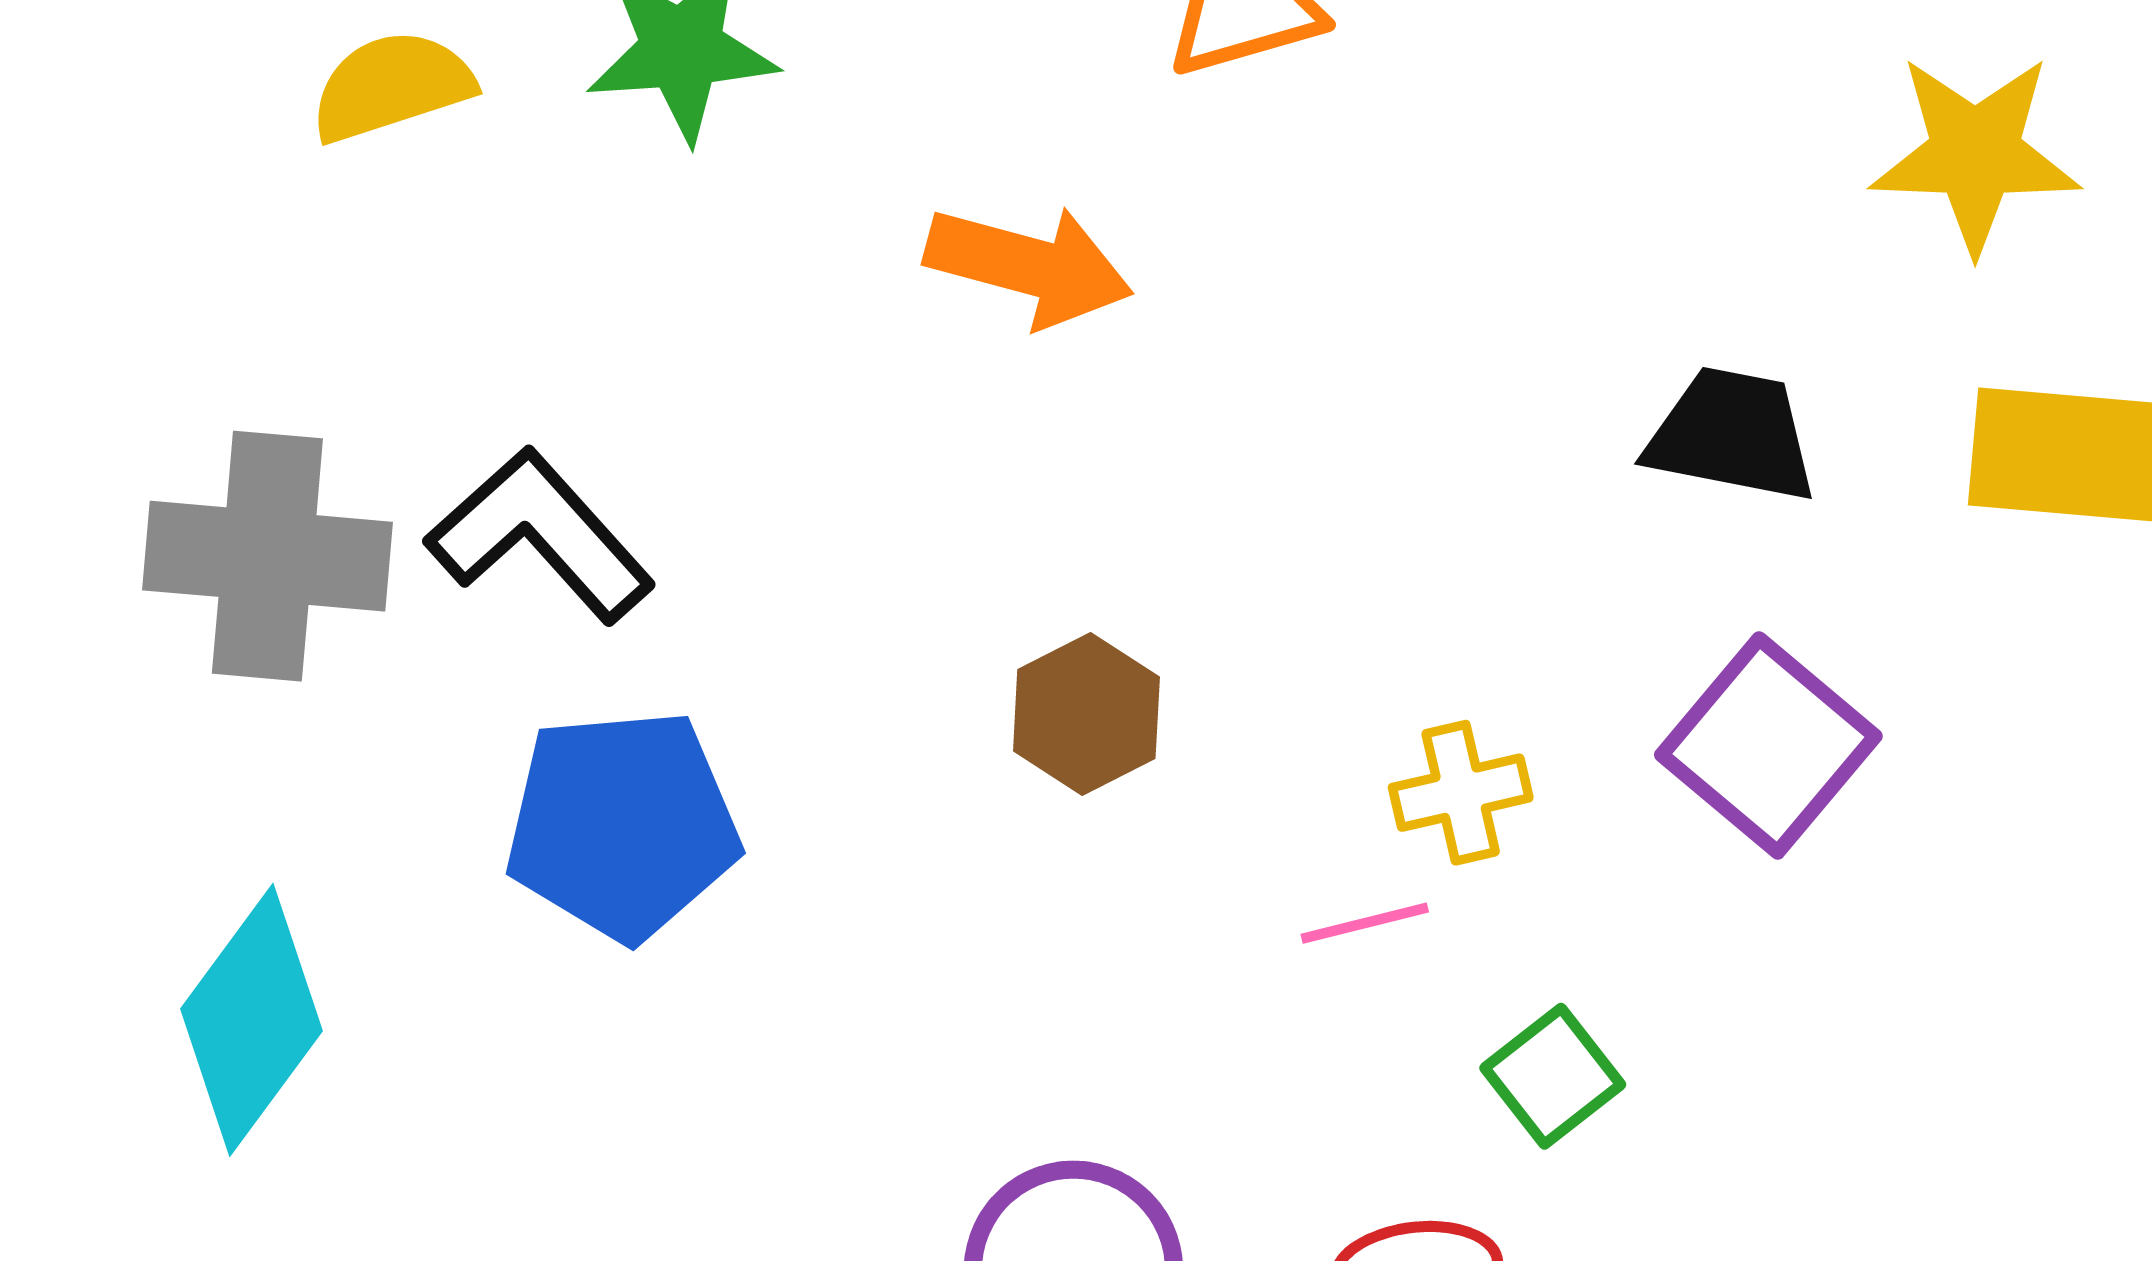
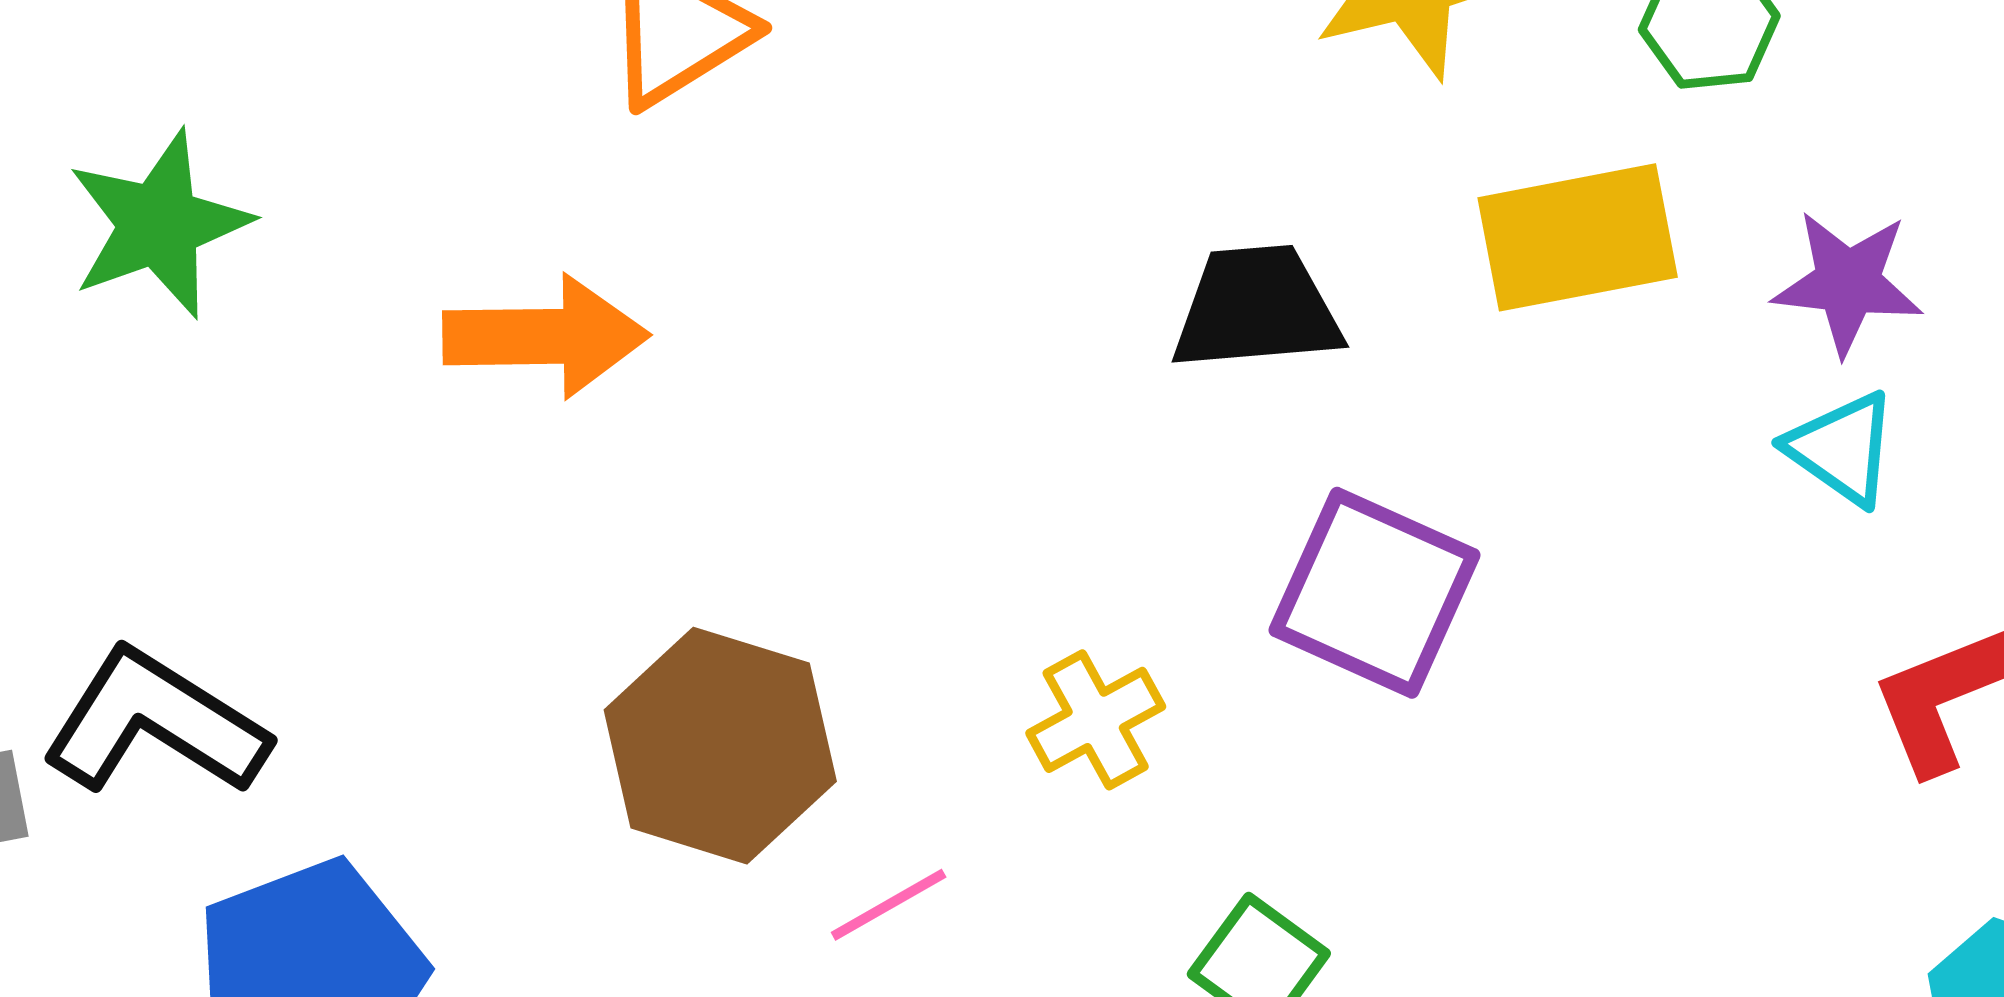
brown hexagon: (1086, 714) -> (720, 746), size x1.5
pink line: (1365, 923) -> (889, 905), moved

